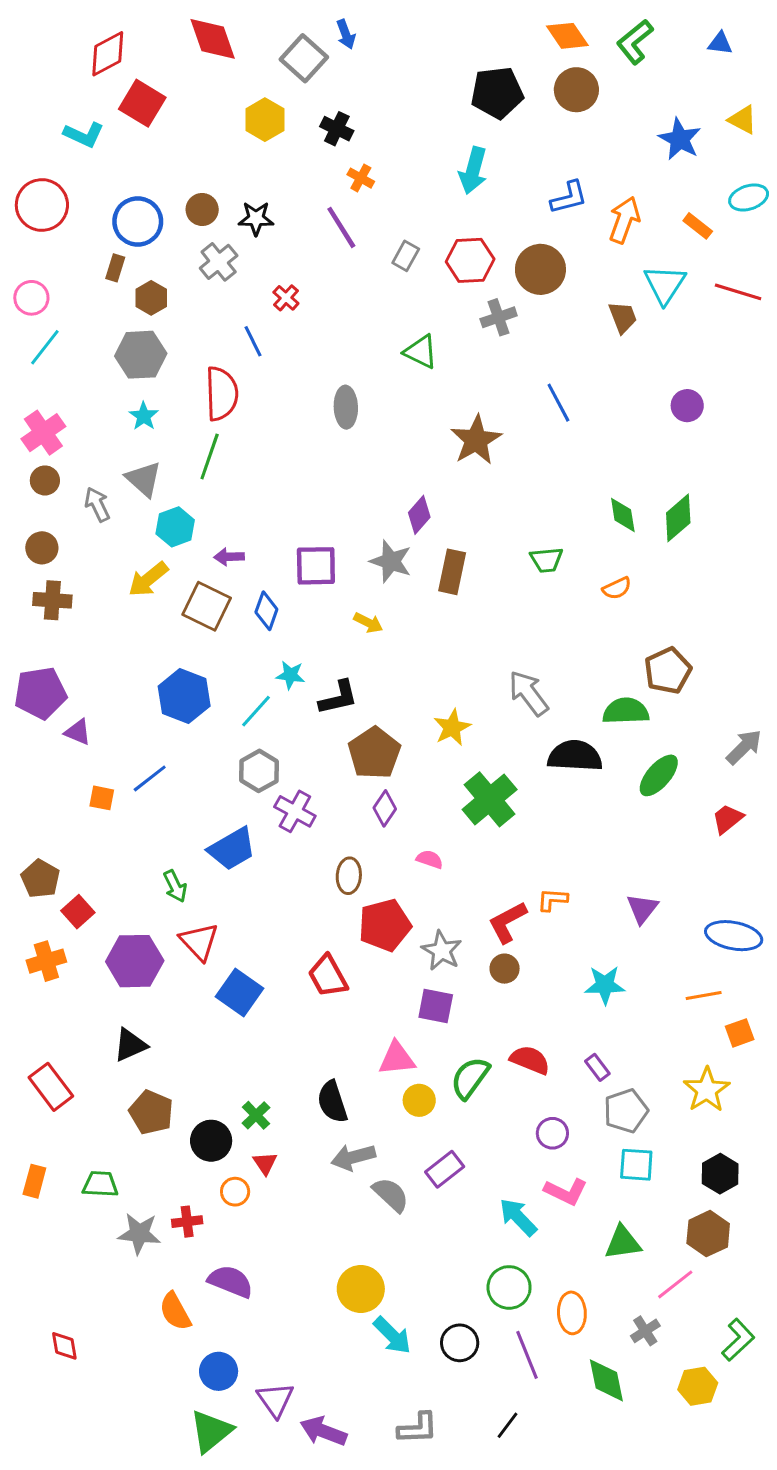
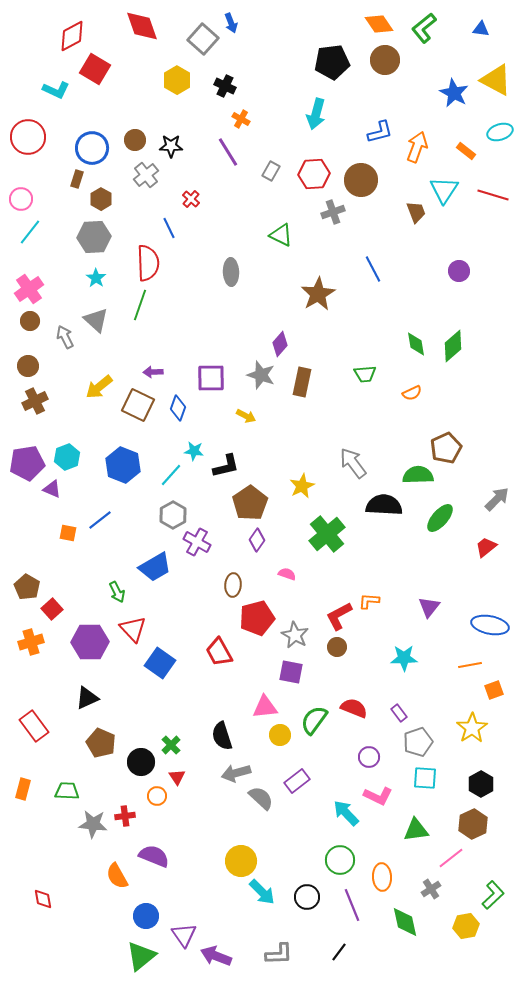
yellow triangle: (743, 120) -> (496, 80), size x1.6
cyan hexagon: (175, 527) -> (67, 457), moved
brown cross: (52, 600) -> (35, 401), turned -30

